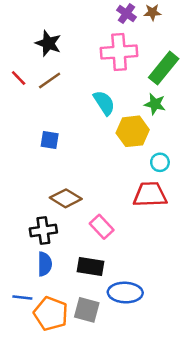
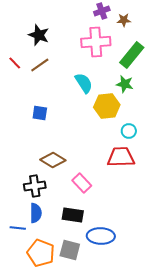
brown star: (152, 12) -> (124, 20), moved
purple cross: (126, 14) -> (102, 11), turned 35
blue line: (22, 297) -> (18, 228), moved

